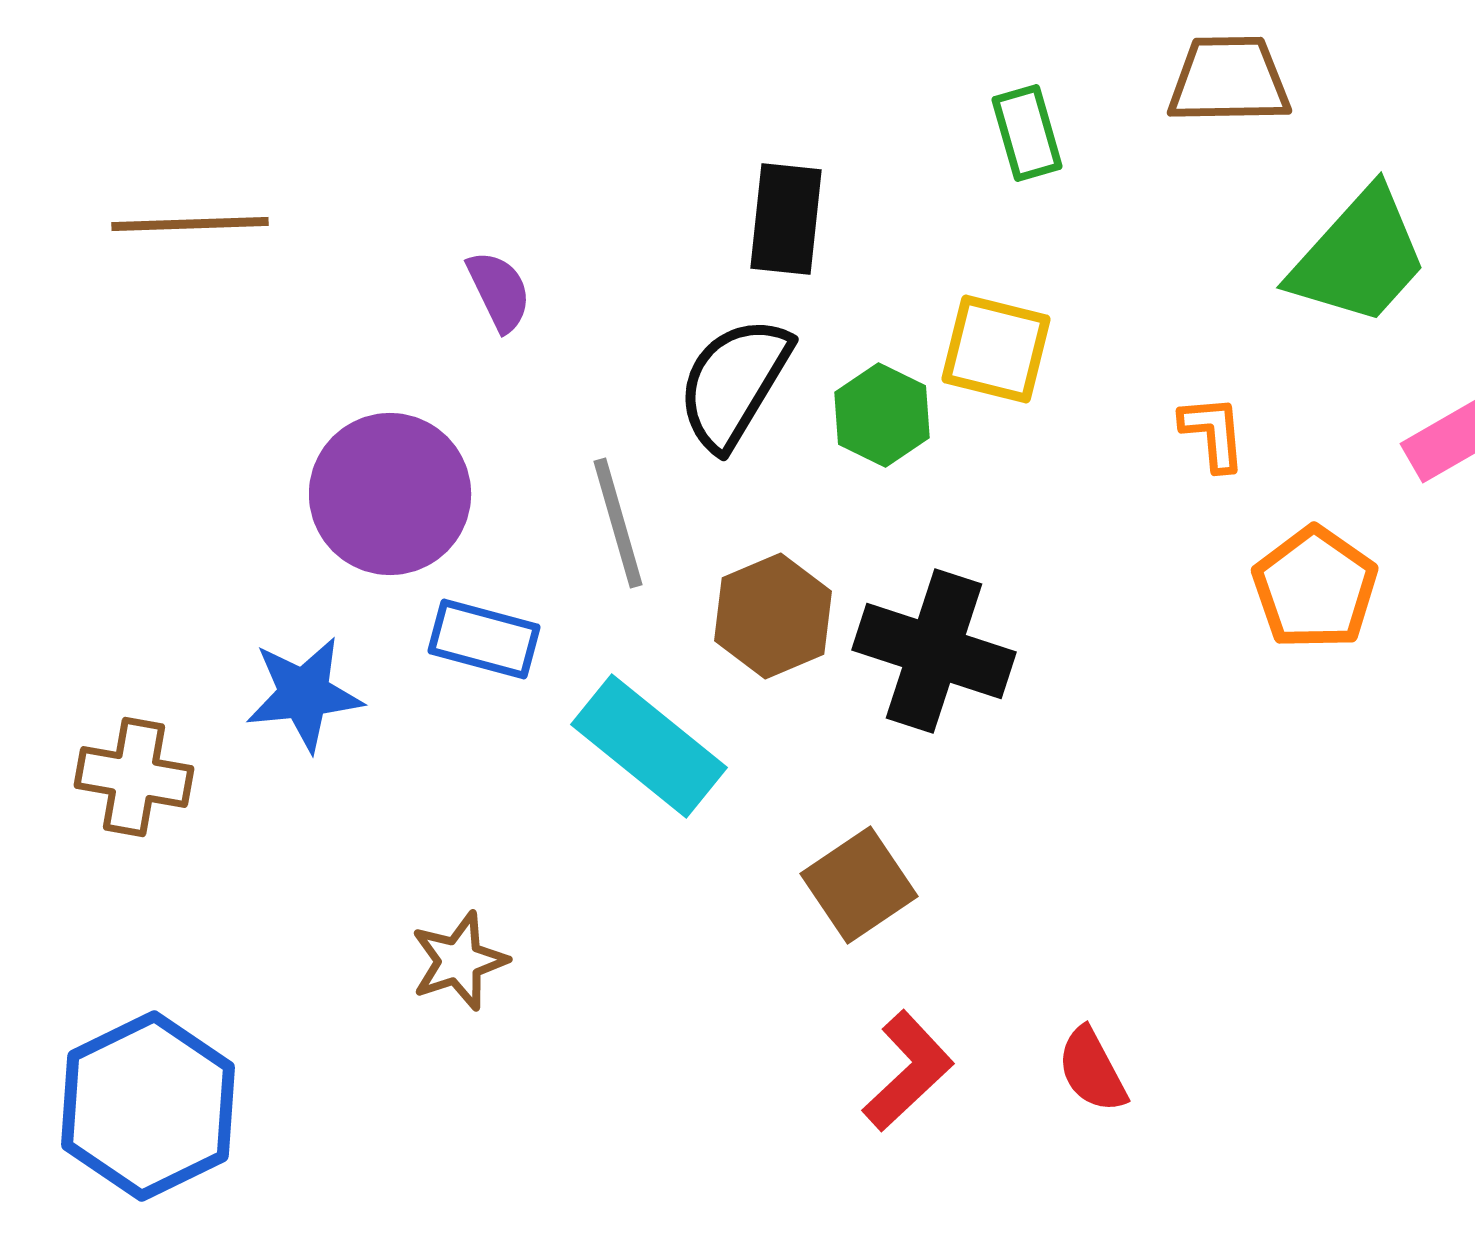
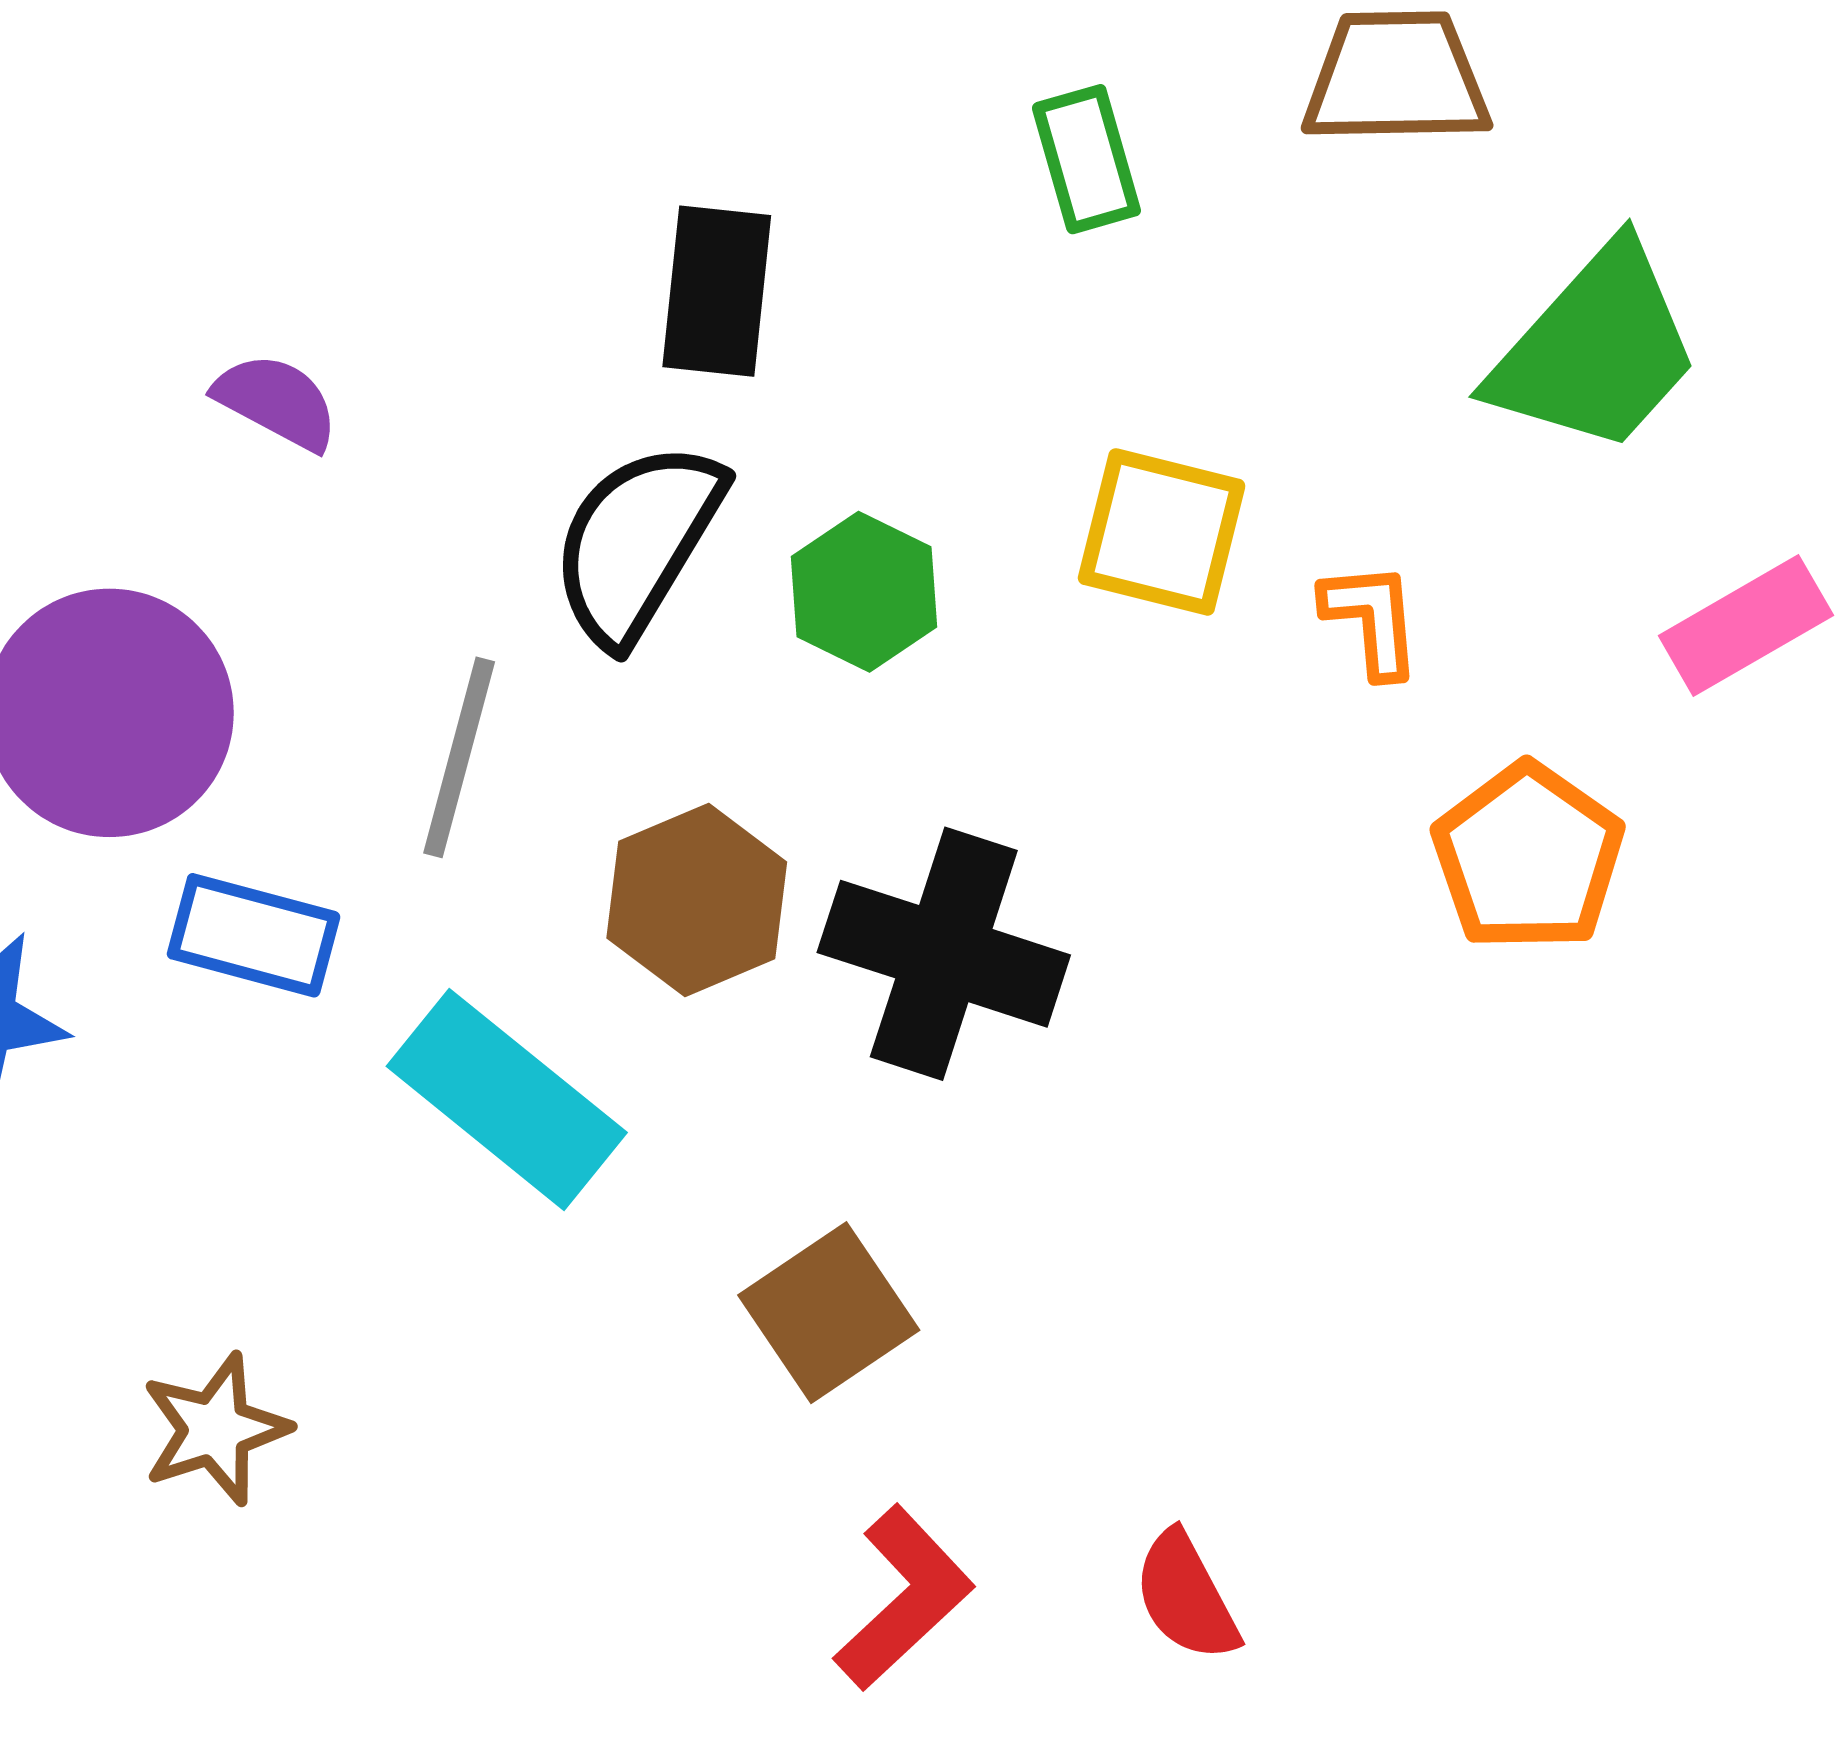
purple semicircle: (499, 291) -> (277, 402), turned -36
yellow square: (996, 349) -> (1162, 532), moved
gray line: (618, 523) -> (459, 757), turned 31

